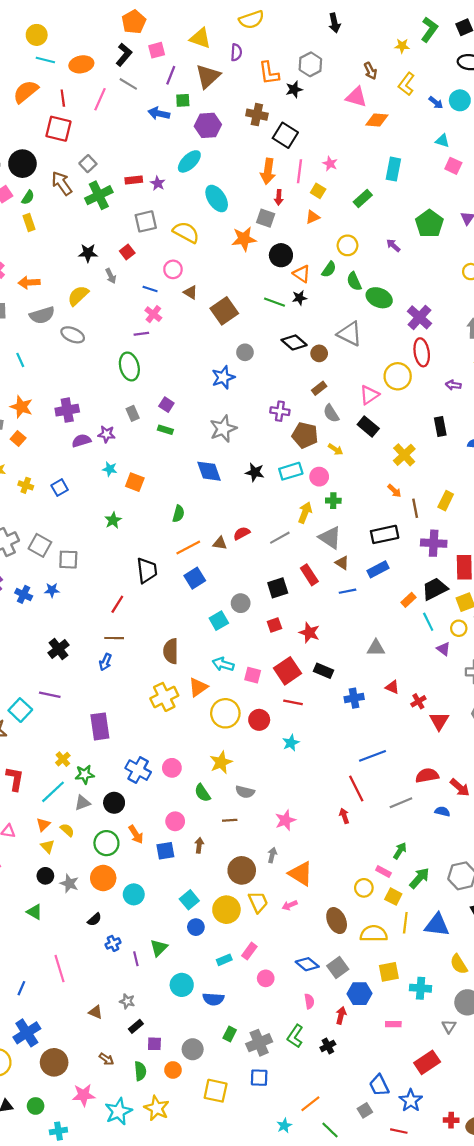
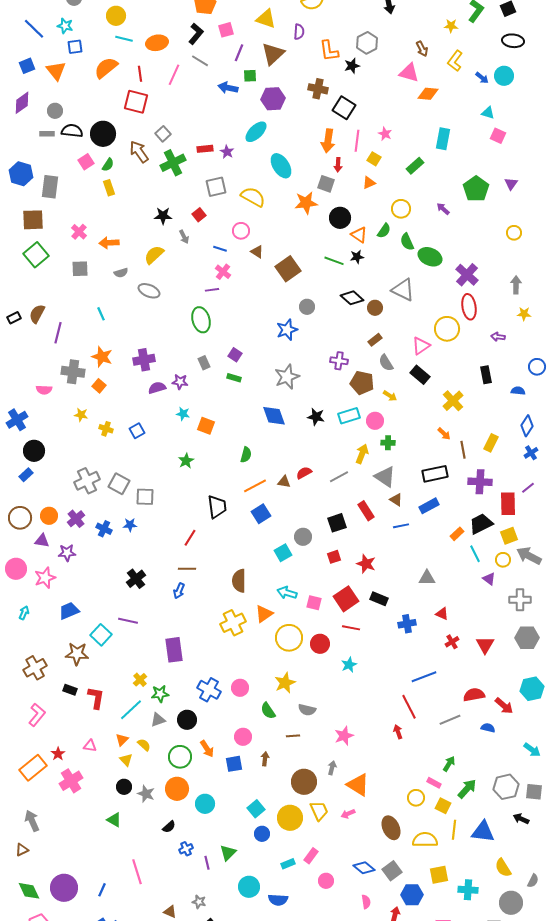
gray semicircle: (42, 315) -> (121, 273), size x0.6
red cross: (418, 701) -> (452, 642), moved

